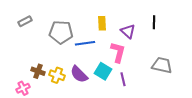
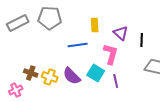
gray rectangle: (25, 21) -> (18, 23), size x1.5
black line: (154, 22) -> (142, 40), moved
gray pentagon: (61, 32) -> (50, 18), moved

